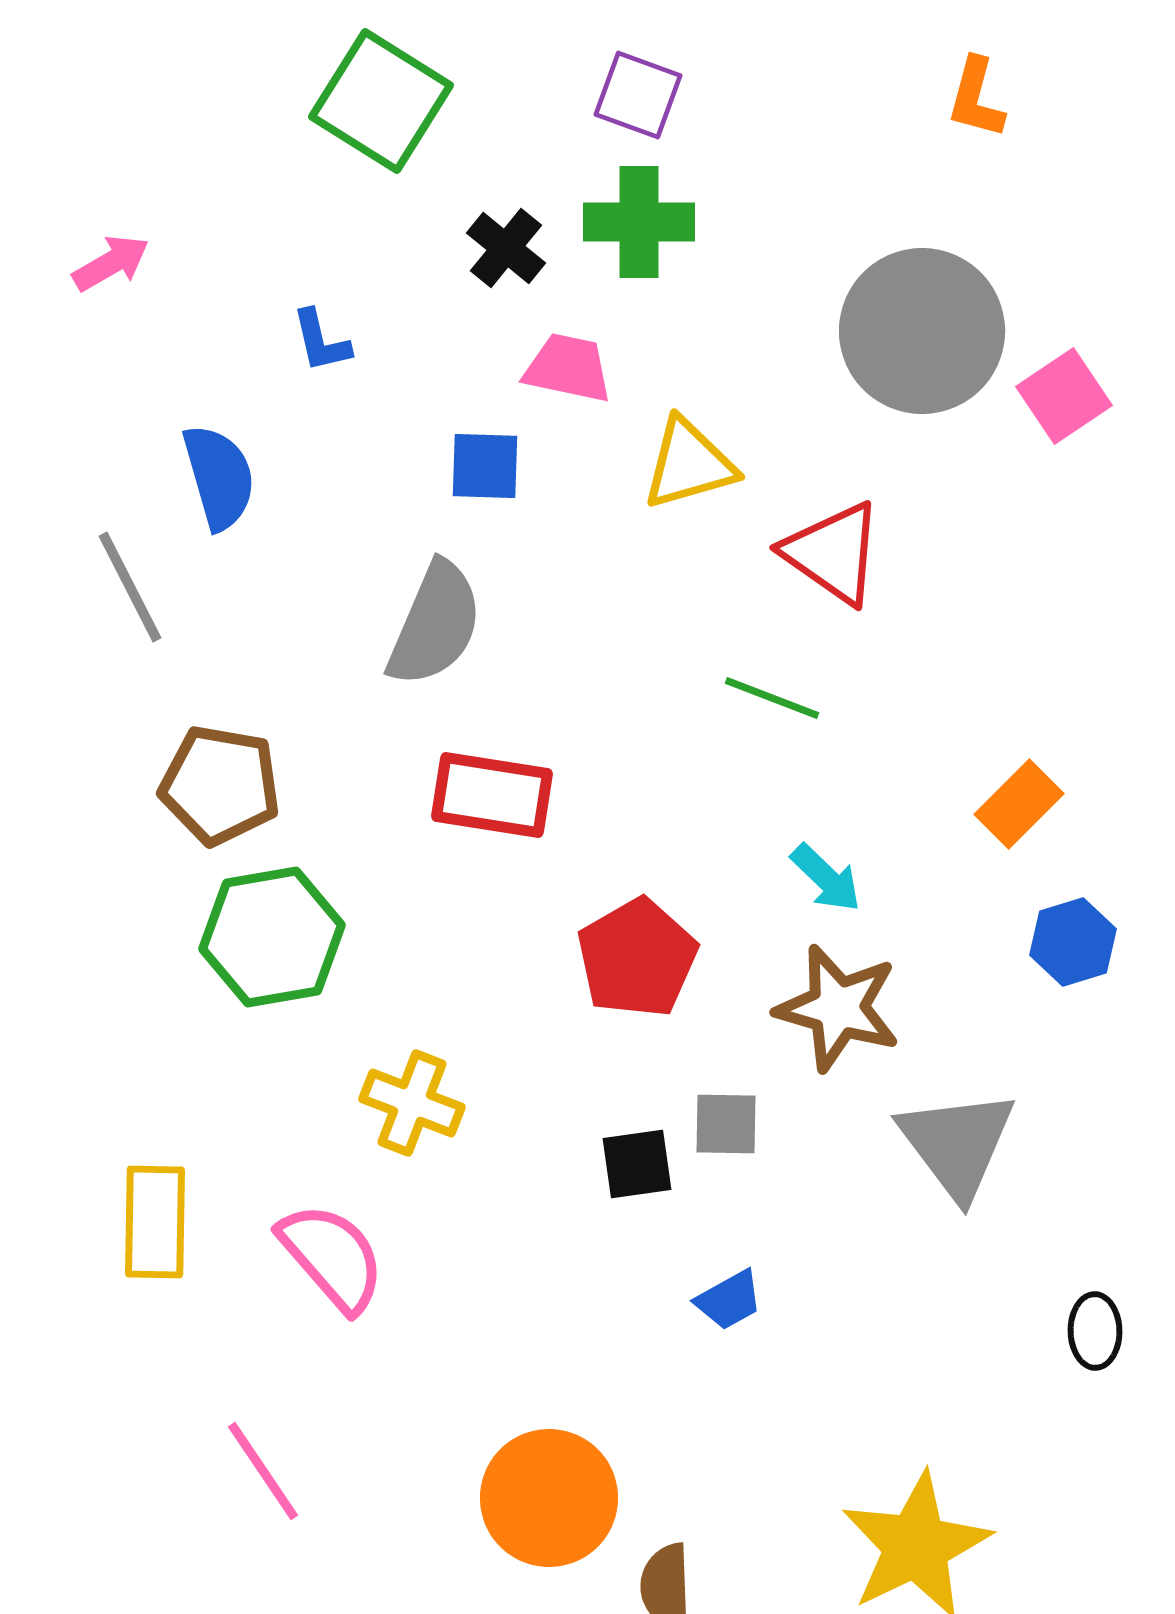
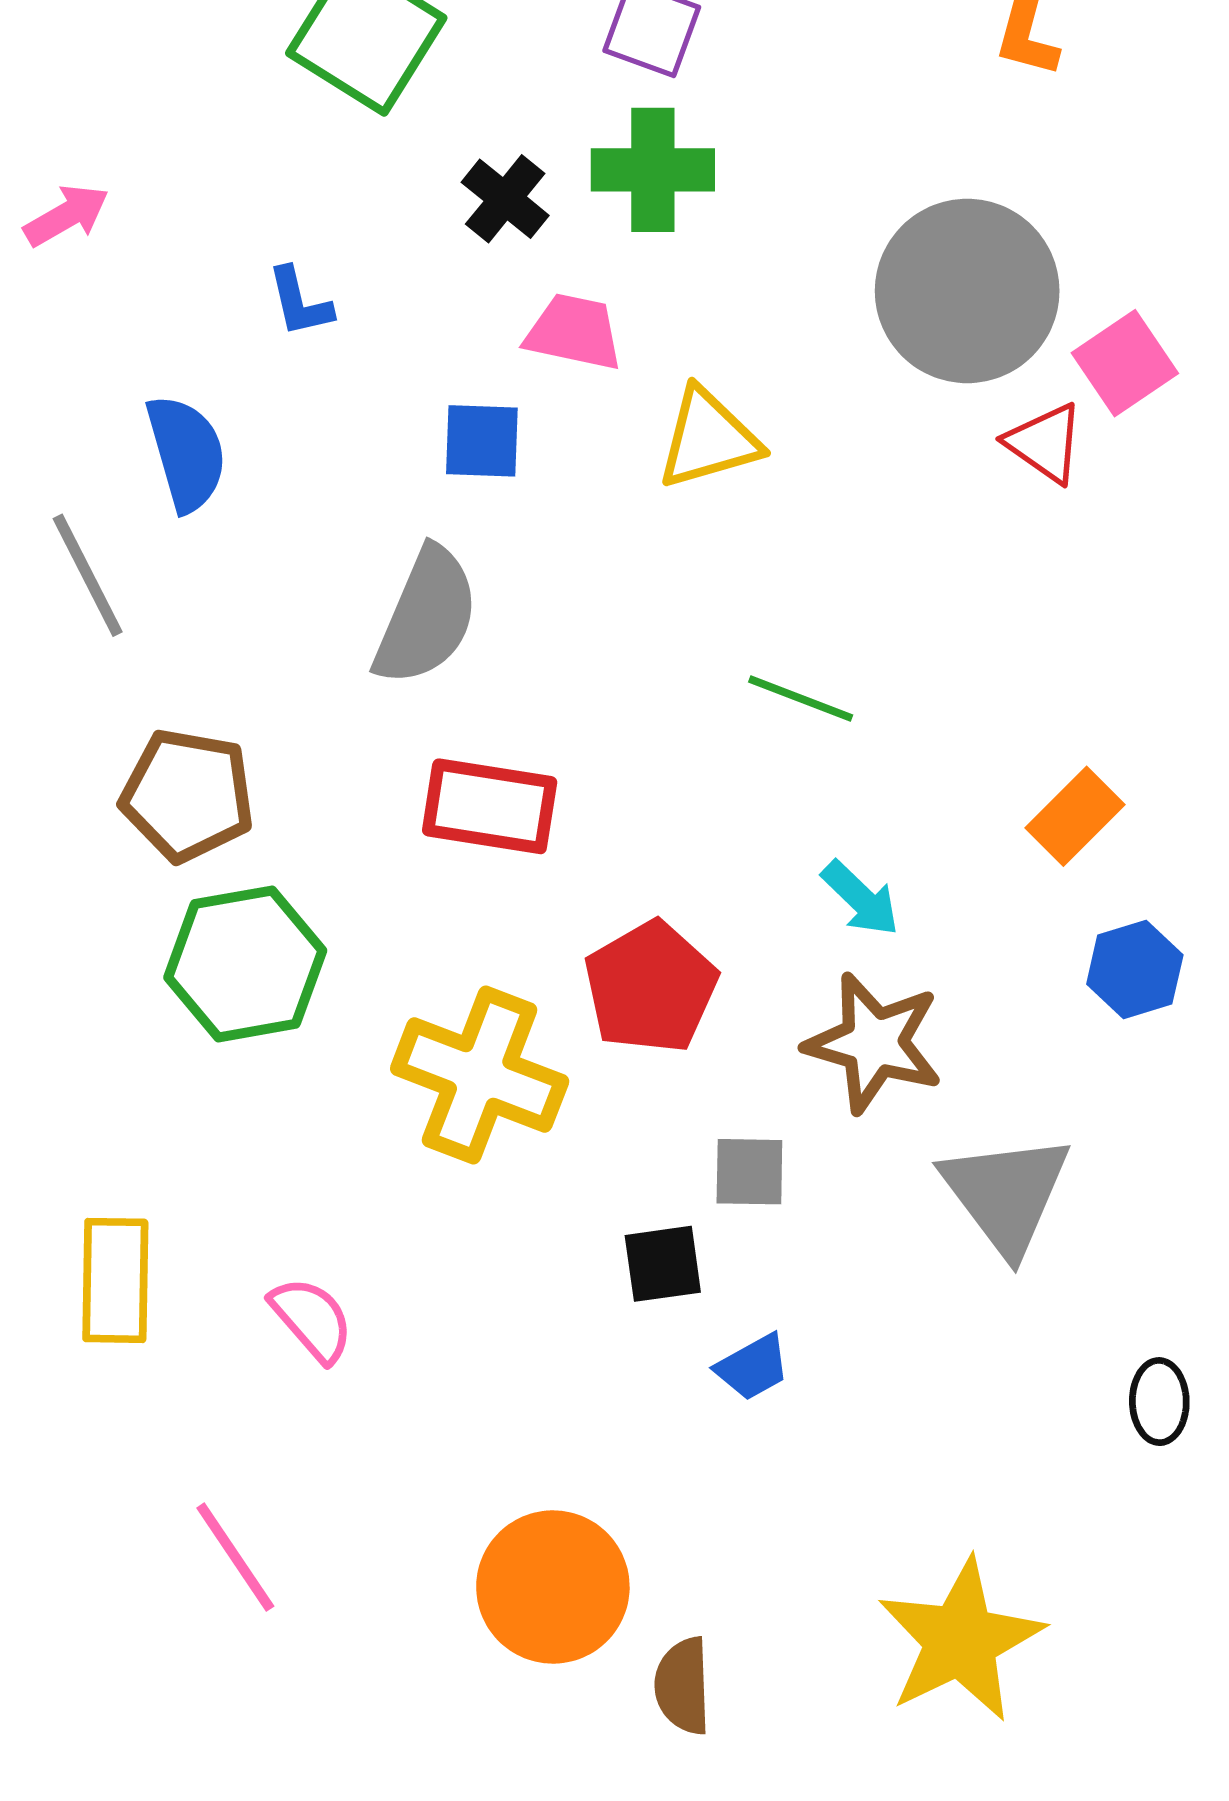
red triangle: (833, 553) -> (1045, 443), moved, size x0.7
yellow cross: (412, 1103) -> (480, 1075), moved, size x1.5
black square: (637, 1164) -> (663, 1264), moved
pink semicircle: (332, 1257) -> (312, 1319), size x0.7

